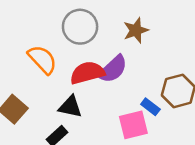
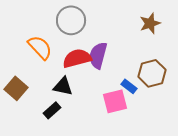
brown star: (136, 30) -> (150, 23), moved
purple semicircle: (113, 69) -> (98, 55), turned 148

